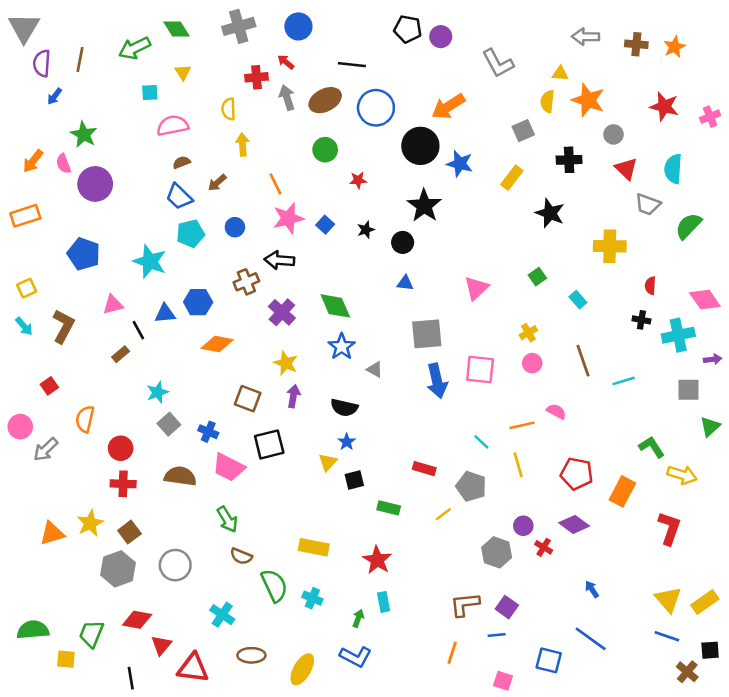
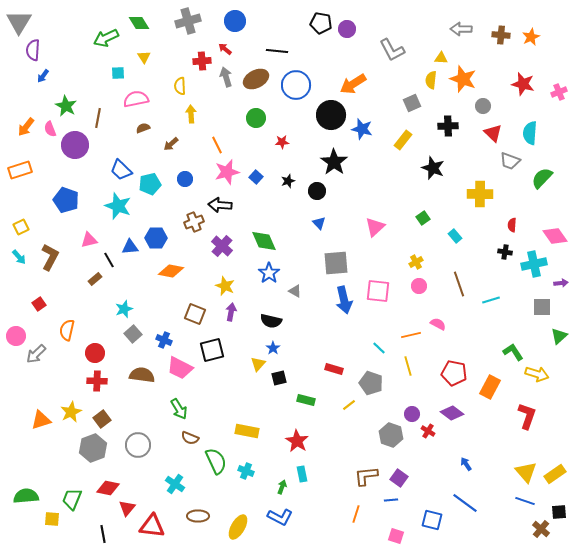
brown line: (80, 59) -> (98, 118), moved
blue trapezoid: (179, 197) -> (121, 170), moved
blue triangle: (405, 283) -> (319, 223), turned 40

